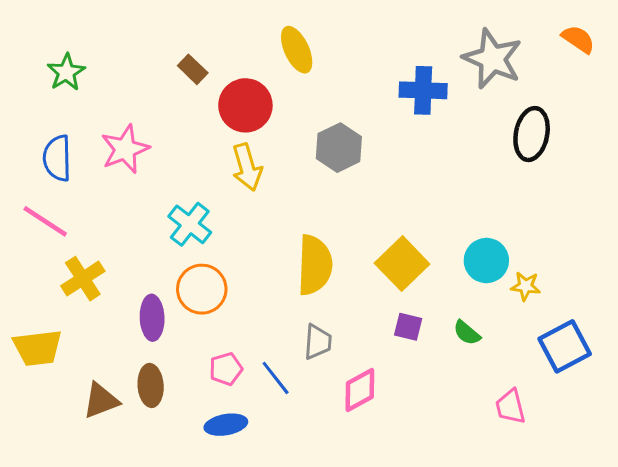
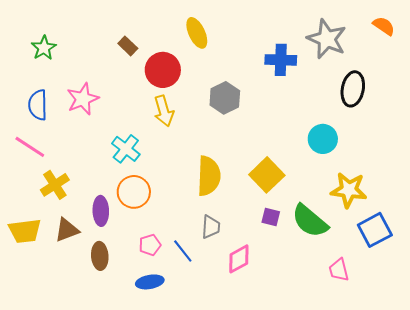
cyan circle: (486, 260) -> (323, 139), moved
yellow star: (526, 286) -> (349, 190), size x1.8
green semicircle: (467, 333) -> (310, 221), size x2.0
brown triangle: (101, 401) -> (67, 230), moved

